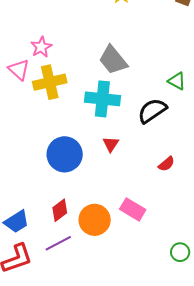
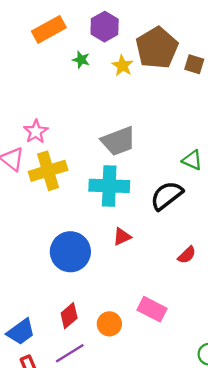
gray trapezoid: (113, 60) -> (118, 141), turned -68
red triangle: (111, 144) -> (122, 237), turned 36
orange circle: (95, 220) -> (109, 324), size x0.7

